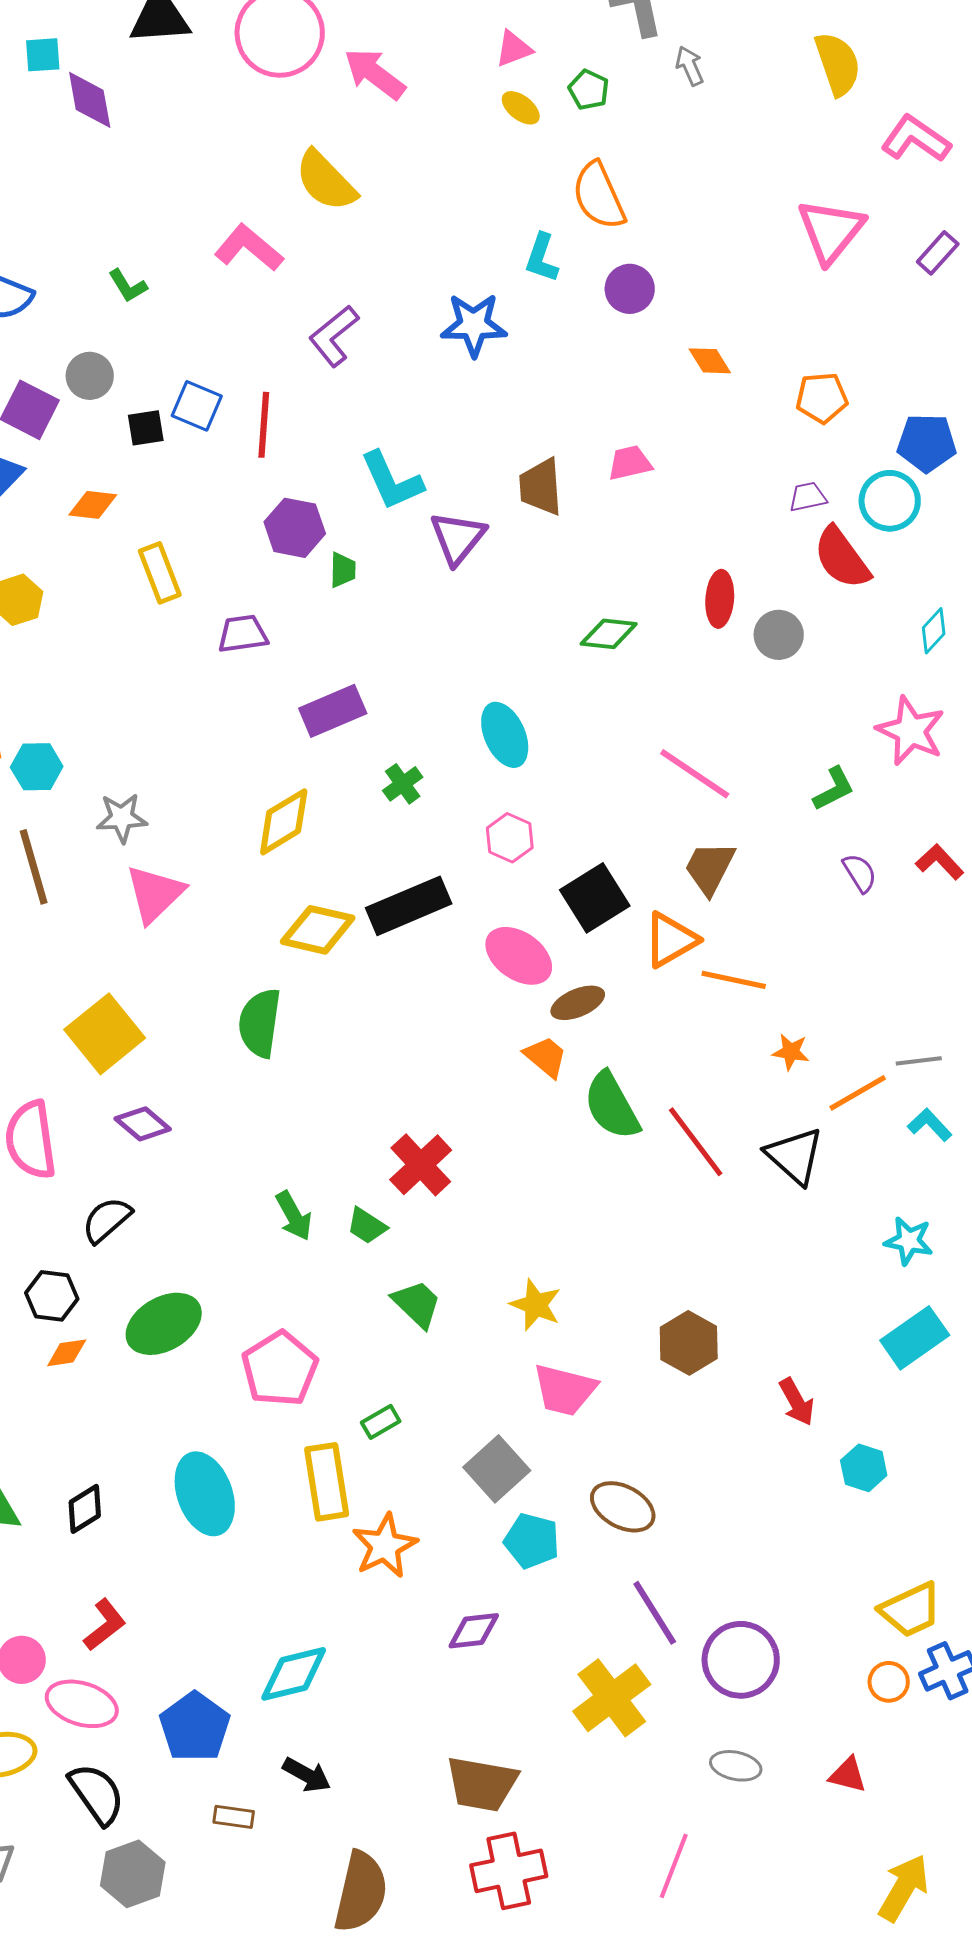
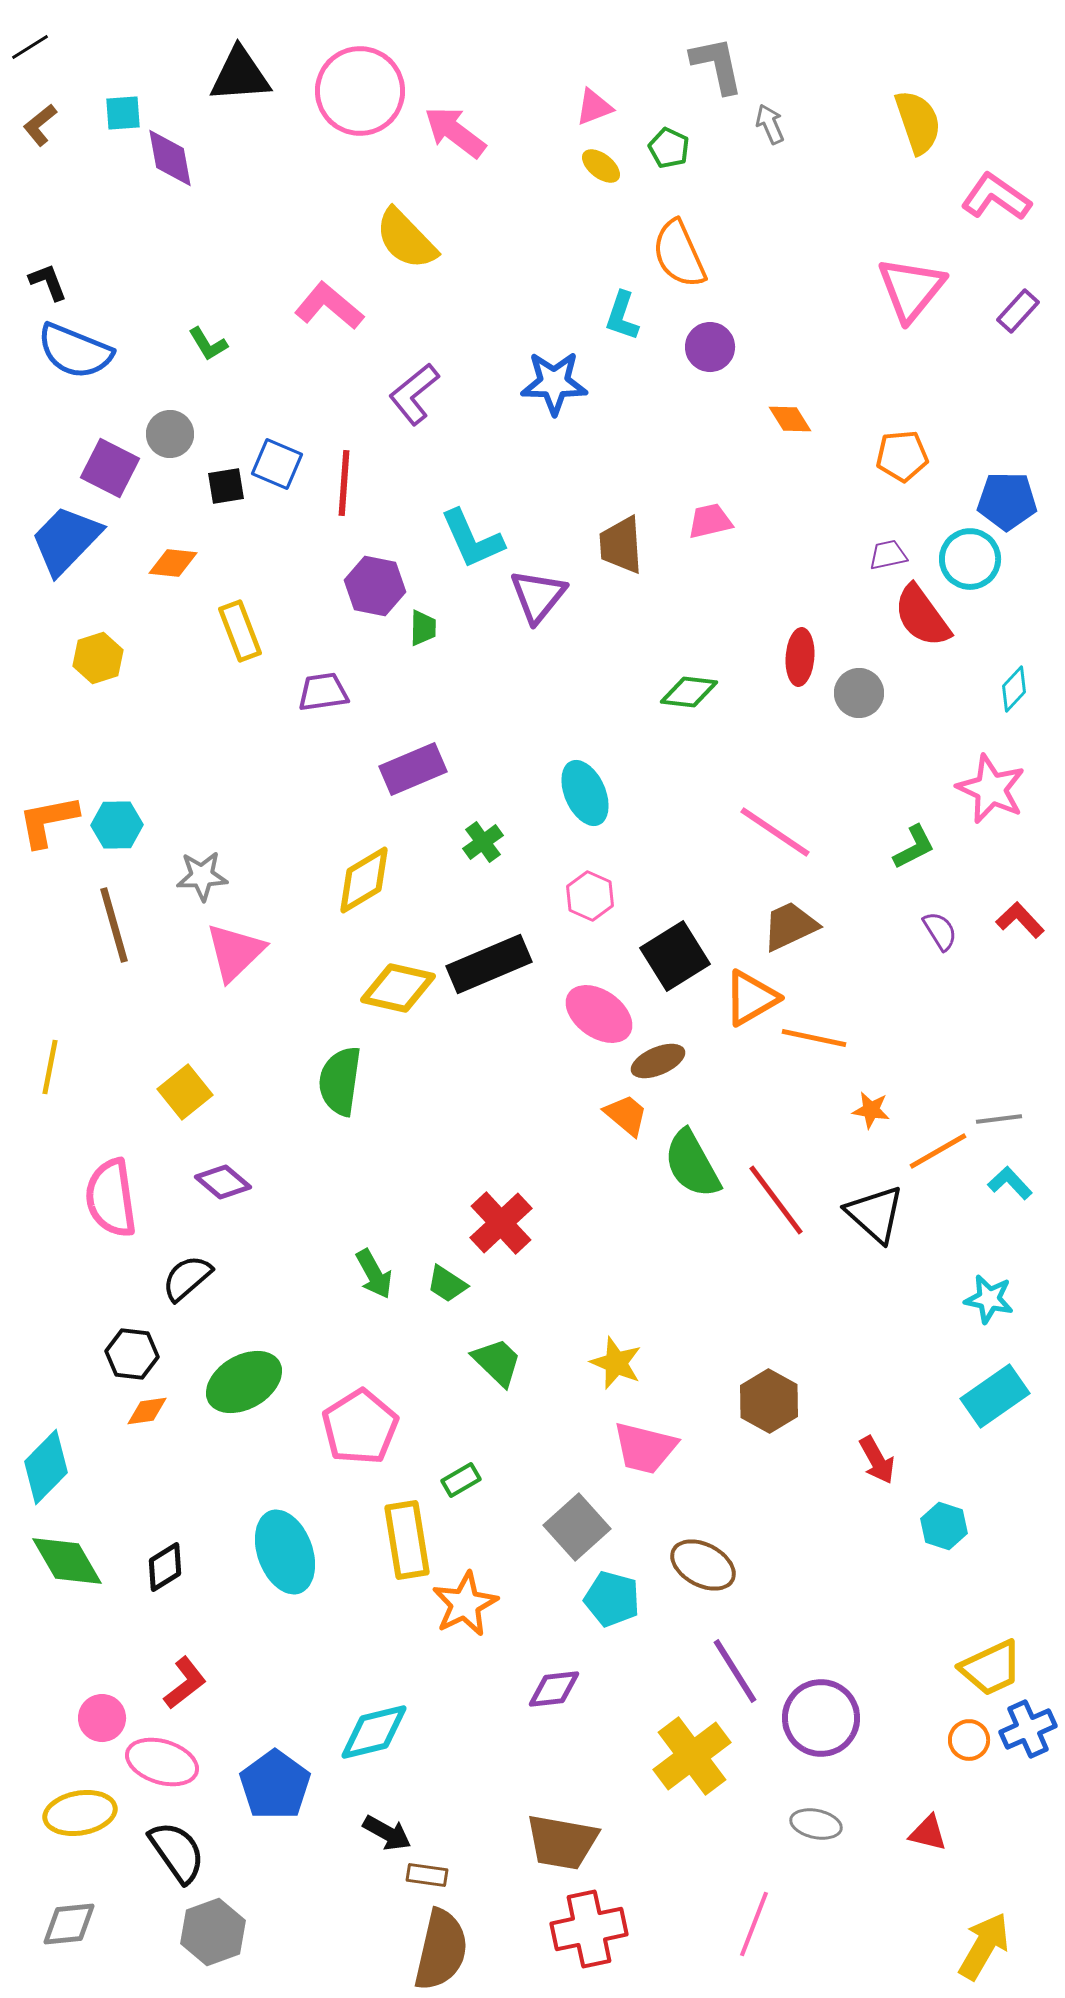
brown trapezoid: (710, 868) -> (790, 926), turned 38
yellow square: (105, 1034) -> (185, 1092), size x0.7
brown rectangle: (234, 1817) -> (427, 1875), moved

